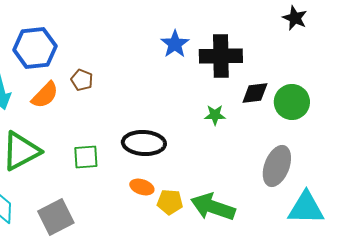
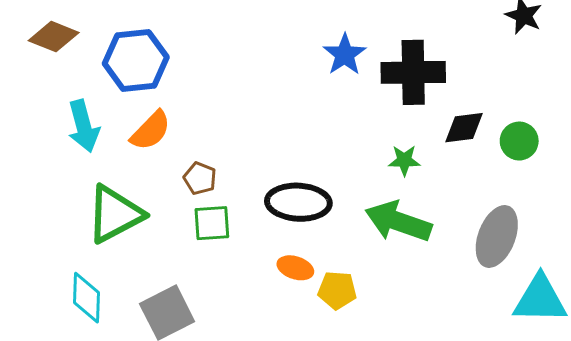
brown pentagon: (82, 80) -> (200, 178), moved
green circle: (292, 102) -> (519, 141), size x0.7
green arrow: (213, 207) -> (398, 222), moved

